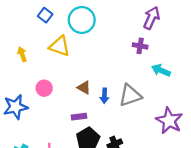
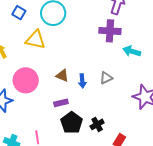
purple cross: (140, 46) -> (110, 31), size x1.5
pink circle: (44, 88) -> (26, 80), size x1.6
gray triangle: (130, 95) -> (106, 78), size x0.6

